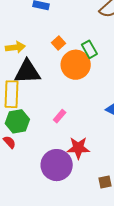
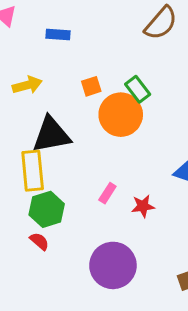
orange square: (58, 43) -> (91, 86), turned 32
yellow arrow: (15, 47) -> (27, 85), moved
red star: (78, 148) -> (143, 206), moved, size x0.7

